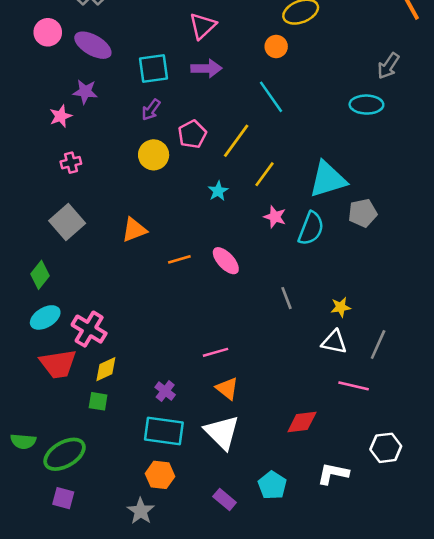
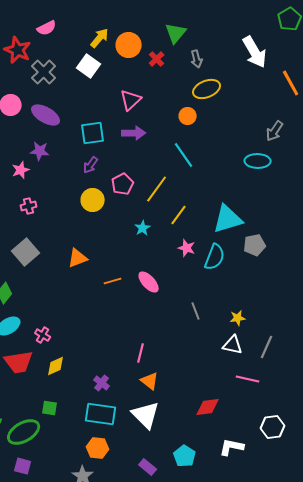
pink cross: (89, 329) -> (43, 335), size x0.6
pink line: (216, 352) -> (141, 353), turned -60
green square: (98, 401) -> (50, 408), moved

